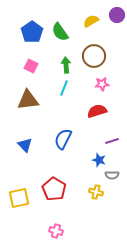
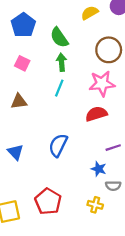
green semicircle: (60, 32) -> (59, 37), moved
brown circle: (94, 56) -> (109, 50), moved
pink star: (102, 84) -> (102, 84), size x1.6
brown triangle: (28, 100) -> (19, 101), size x0.7

